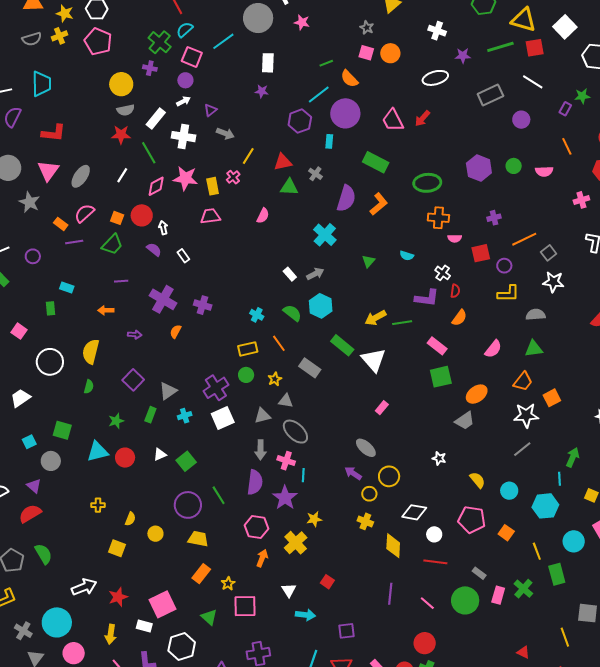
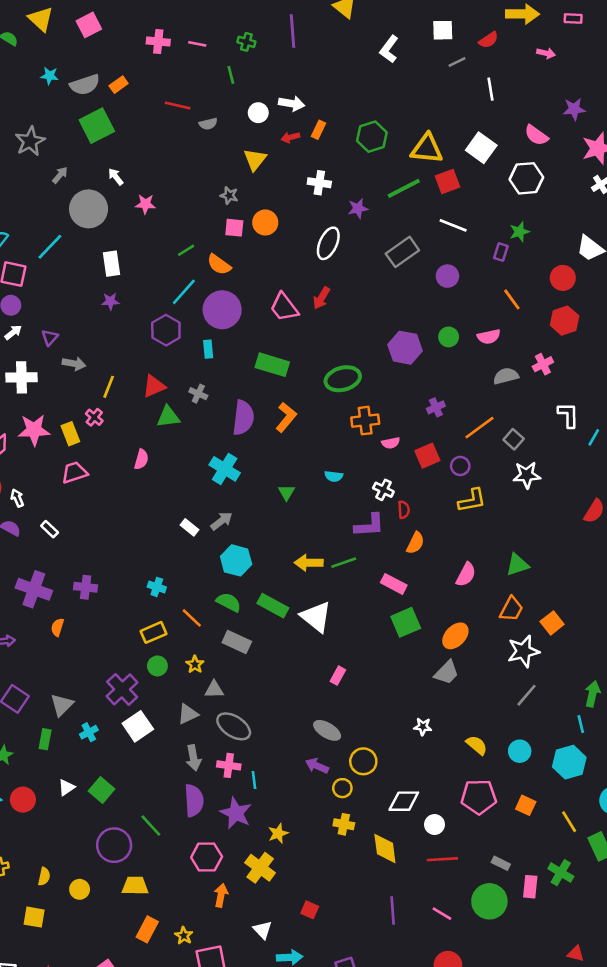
white ellipse: (435, 78) -> (328, 243), turned -40
green semicircle: (292, 313) -> (229, 602), moved
gray semicircle: (536, 315) -> (506, 376), moved
yellow arrow: (376, 318) -> (309, 563), turned 40

